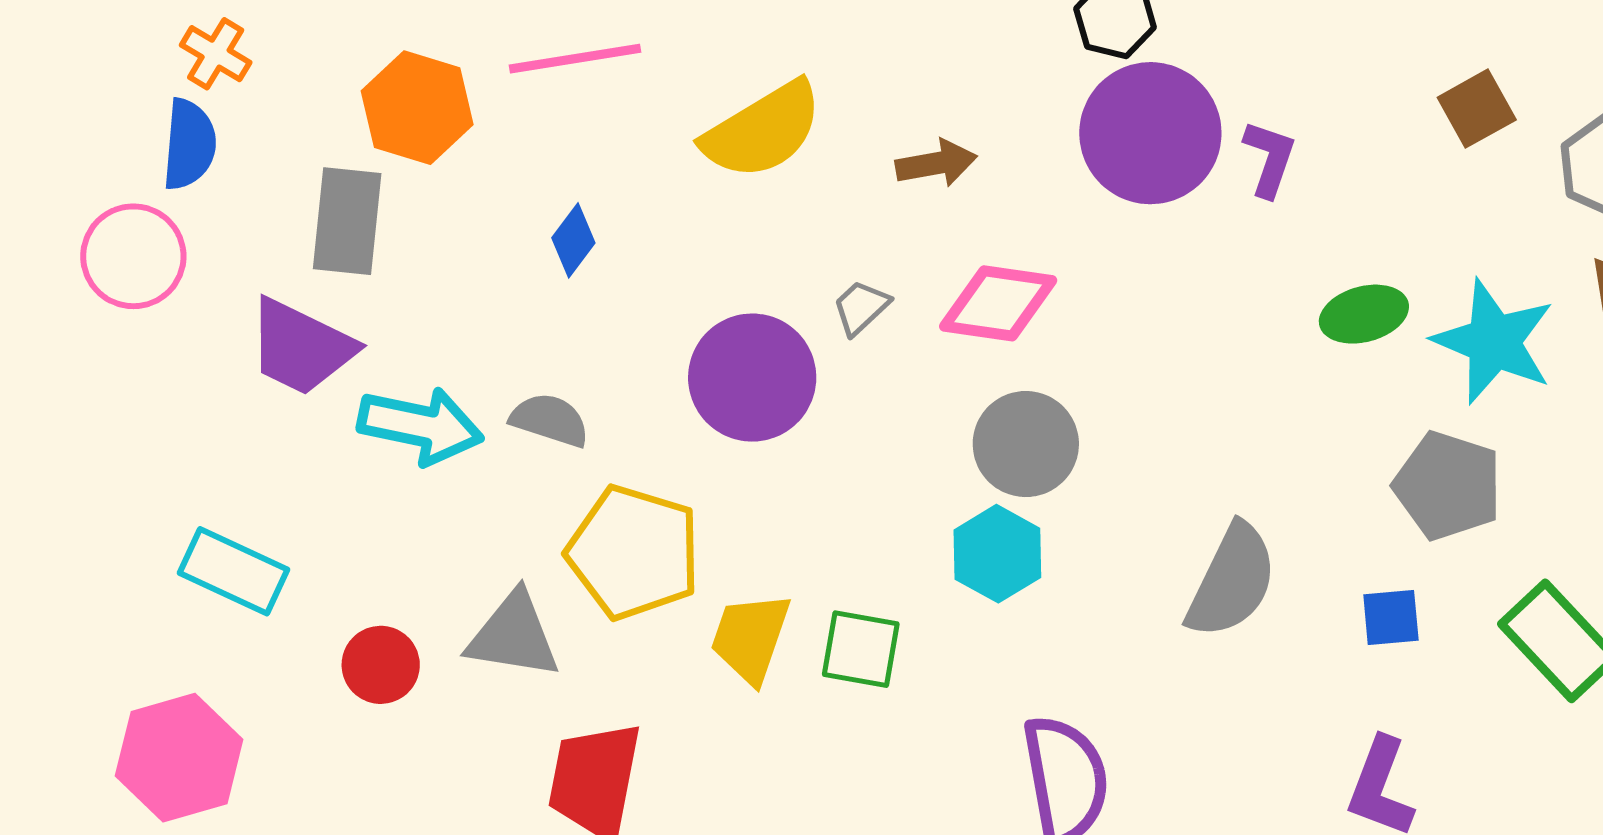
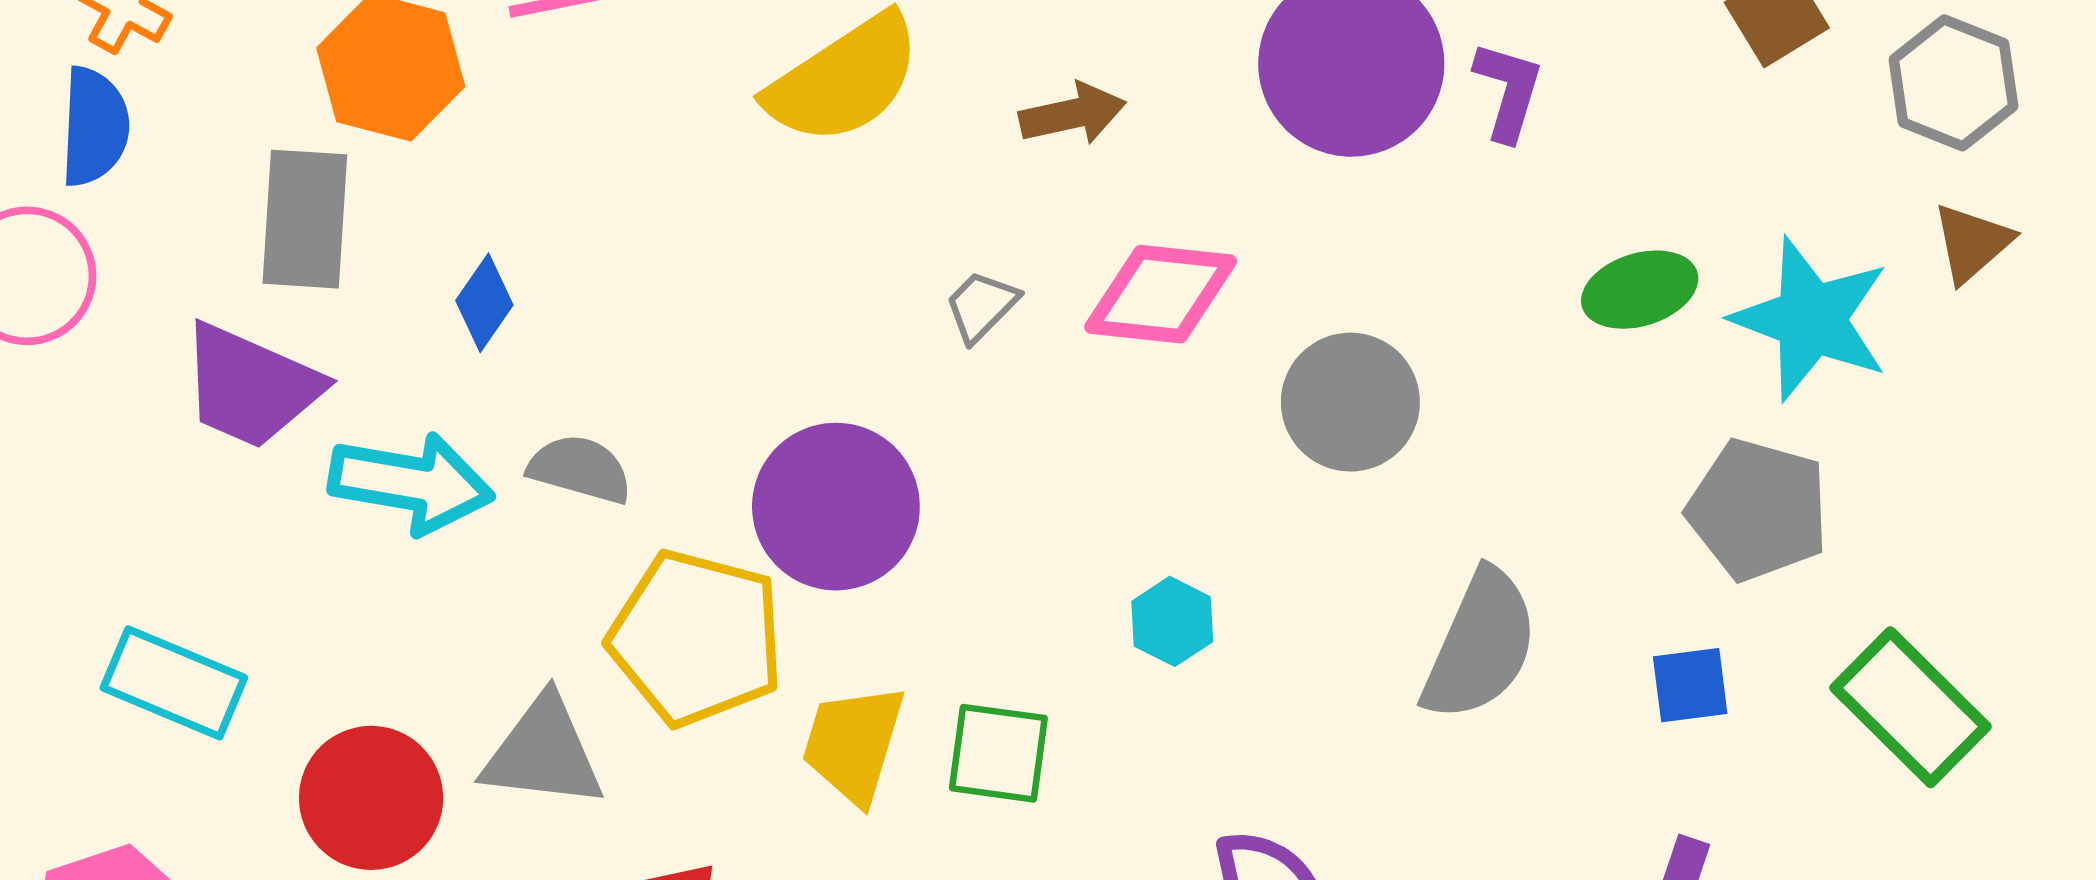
blue diamond: (573, 240) -> (484, 303), moved
purple circle: (752, 378) -> (836, 507), moved
gray circle: (1026, 444) -> (1350, 402), moved
cyan hexagon: (997, 554) -> (1172, 621), size x0.7
red circle: (381, 665) -> (371, 798), size x1.4

